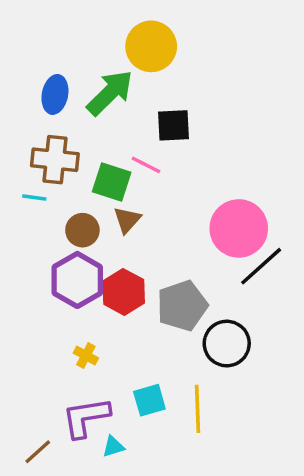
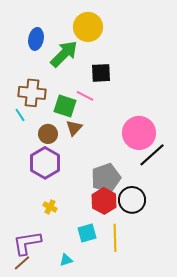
blue ellipse: (55, 94) -> (36, 39), moved
cyan line: (34, 198) -> (20, 115), turned 48
red hexagon: (124, 292) -> (104, 201), moved
purple L-shape: (86, 417) -> (27, 243), moved

